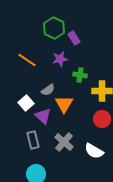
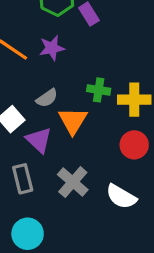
purple star: (60, 59) -> (52, 48), moved
green cross: (80, 75) -> (99, 90), moved

